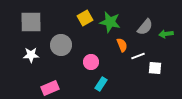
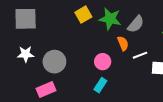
gray semicircle: (145, 27) -> (136, 24), moved
gray circle: (61, 45) -> (54, 62), moved
pink circle: (91, 62) -> (103, 62), moved

